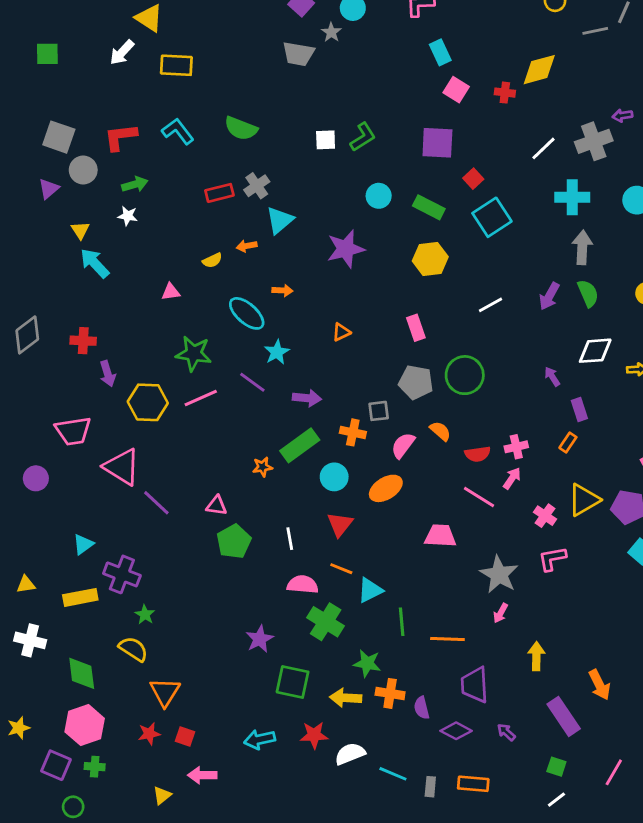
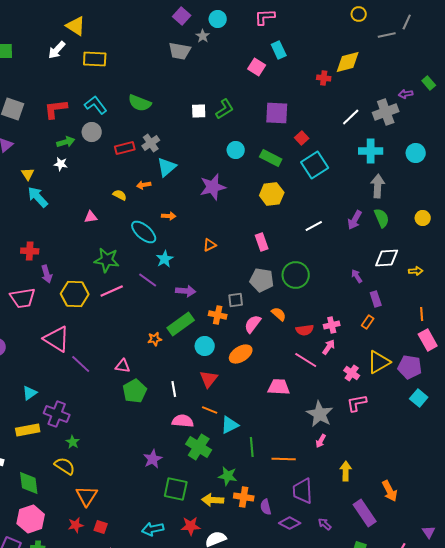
pink square: (456, 90) -> (257, 67), moved
gray circle: (83, 170) -> (92, 132), moved
yellow semicircle: (212, 260) -> (120, 195), turned -128
pink trapezoid: (73, 431) -> (23, 298), moved

